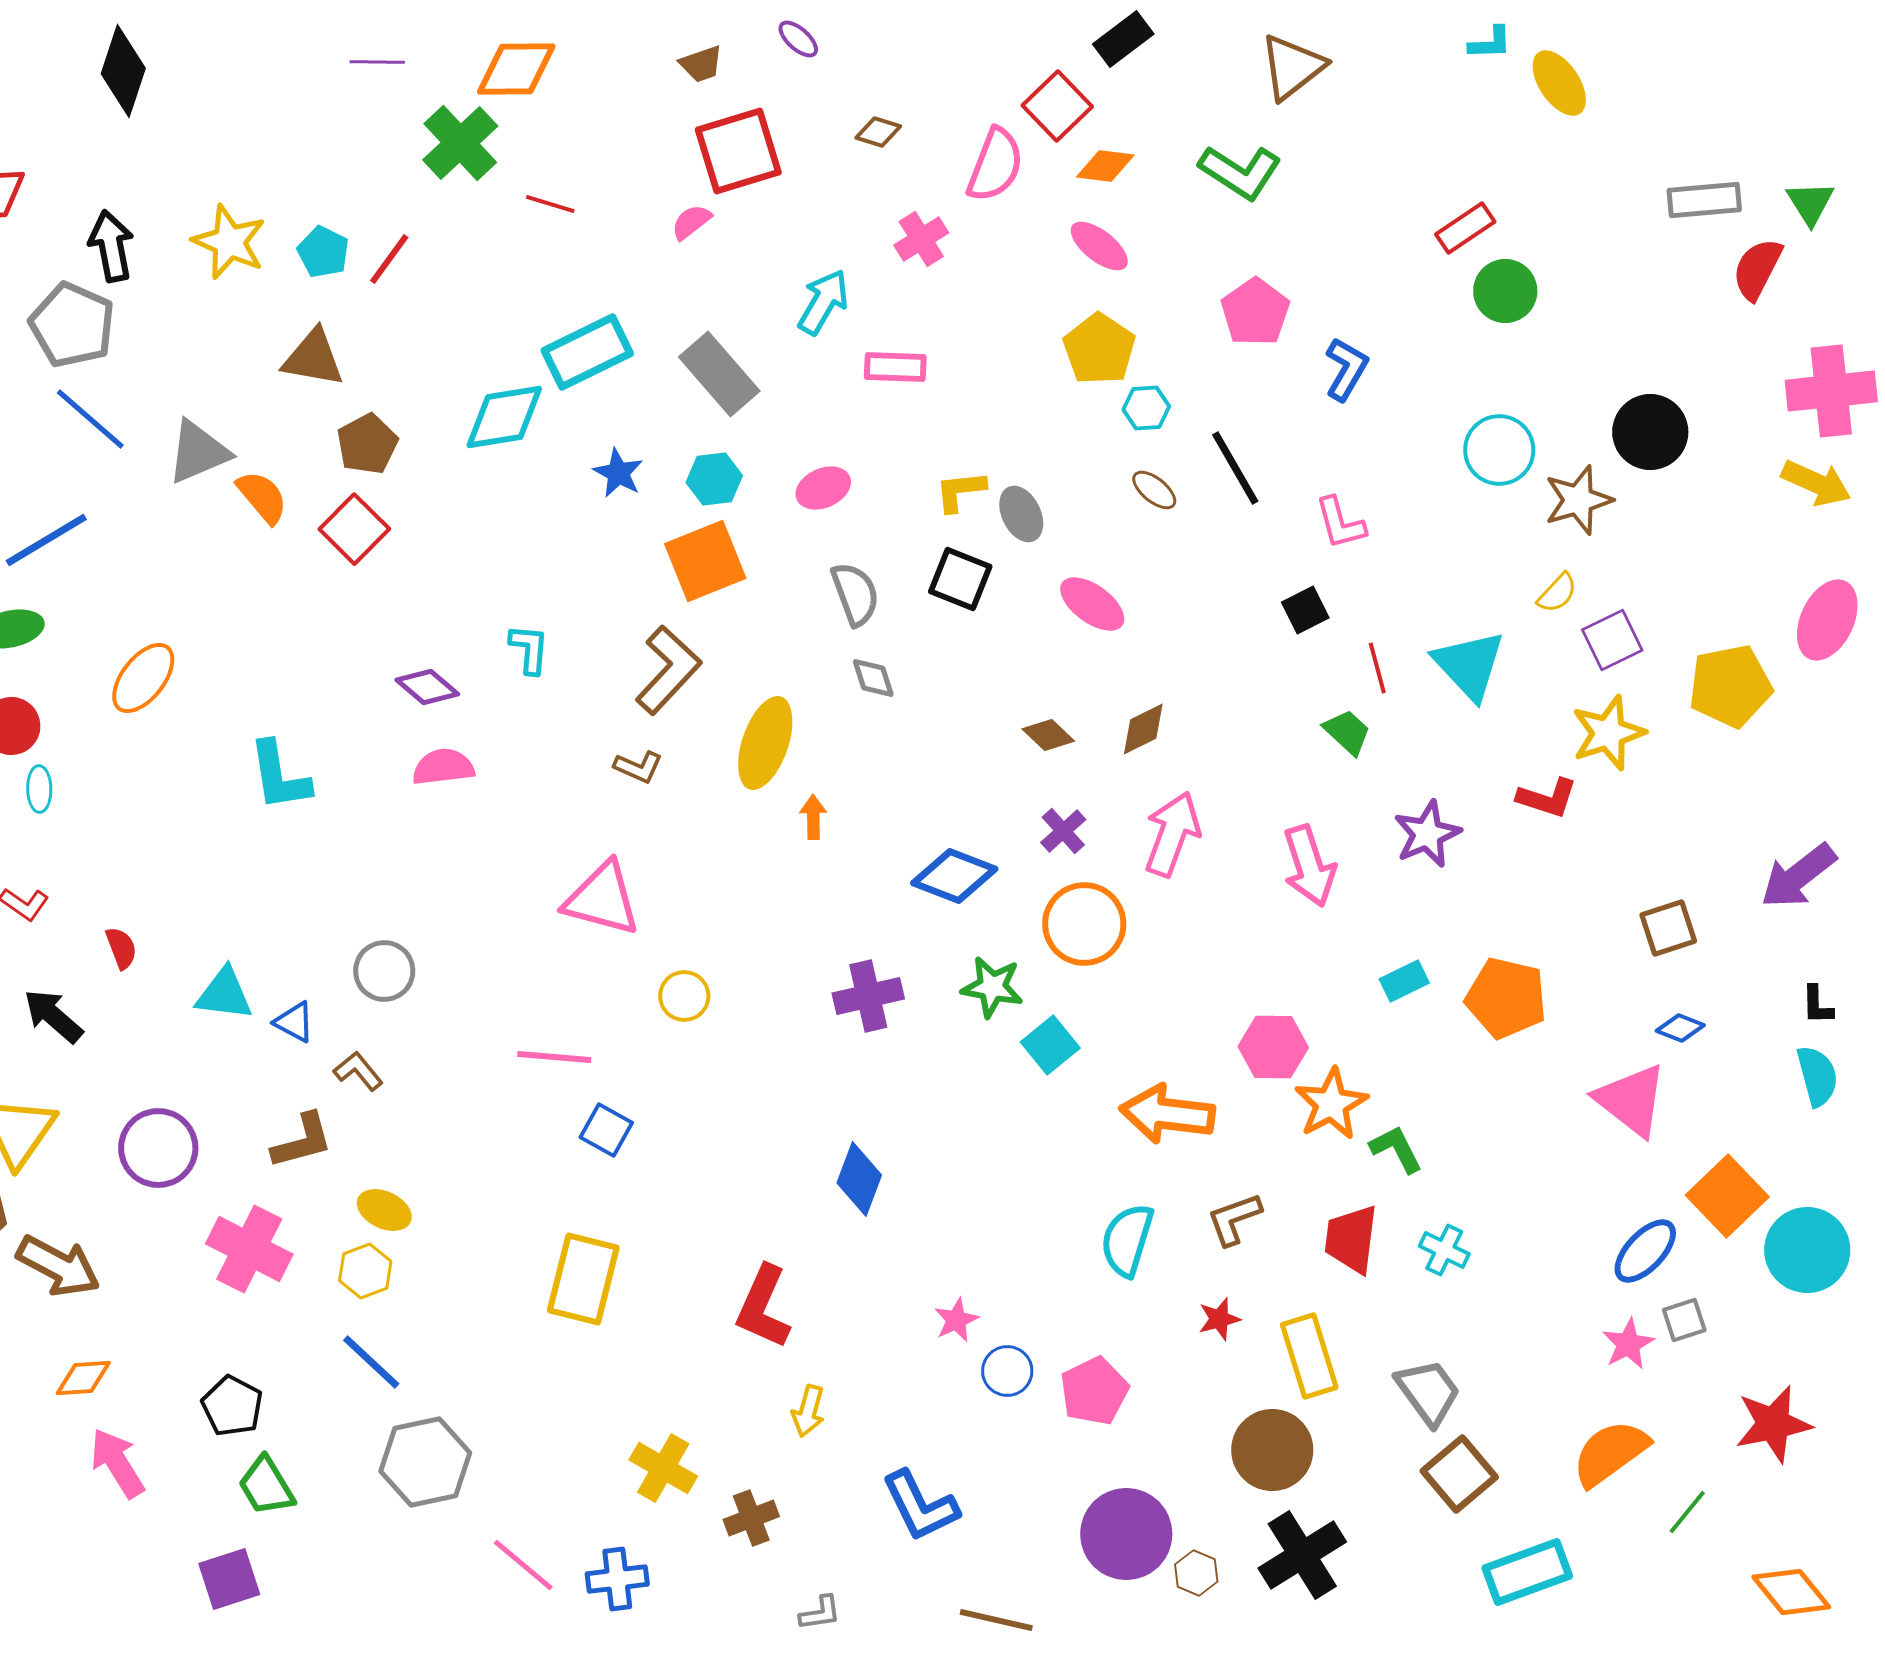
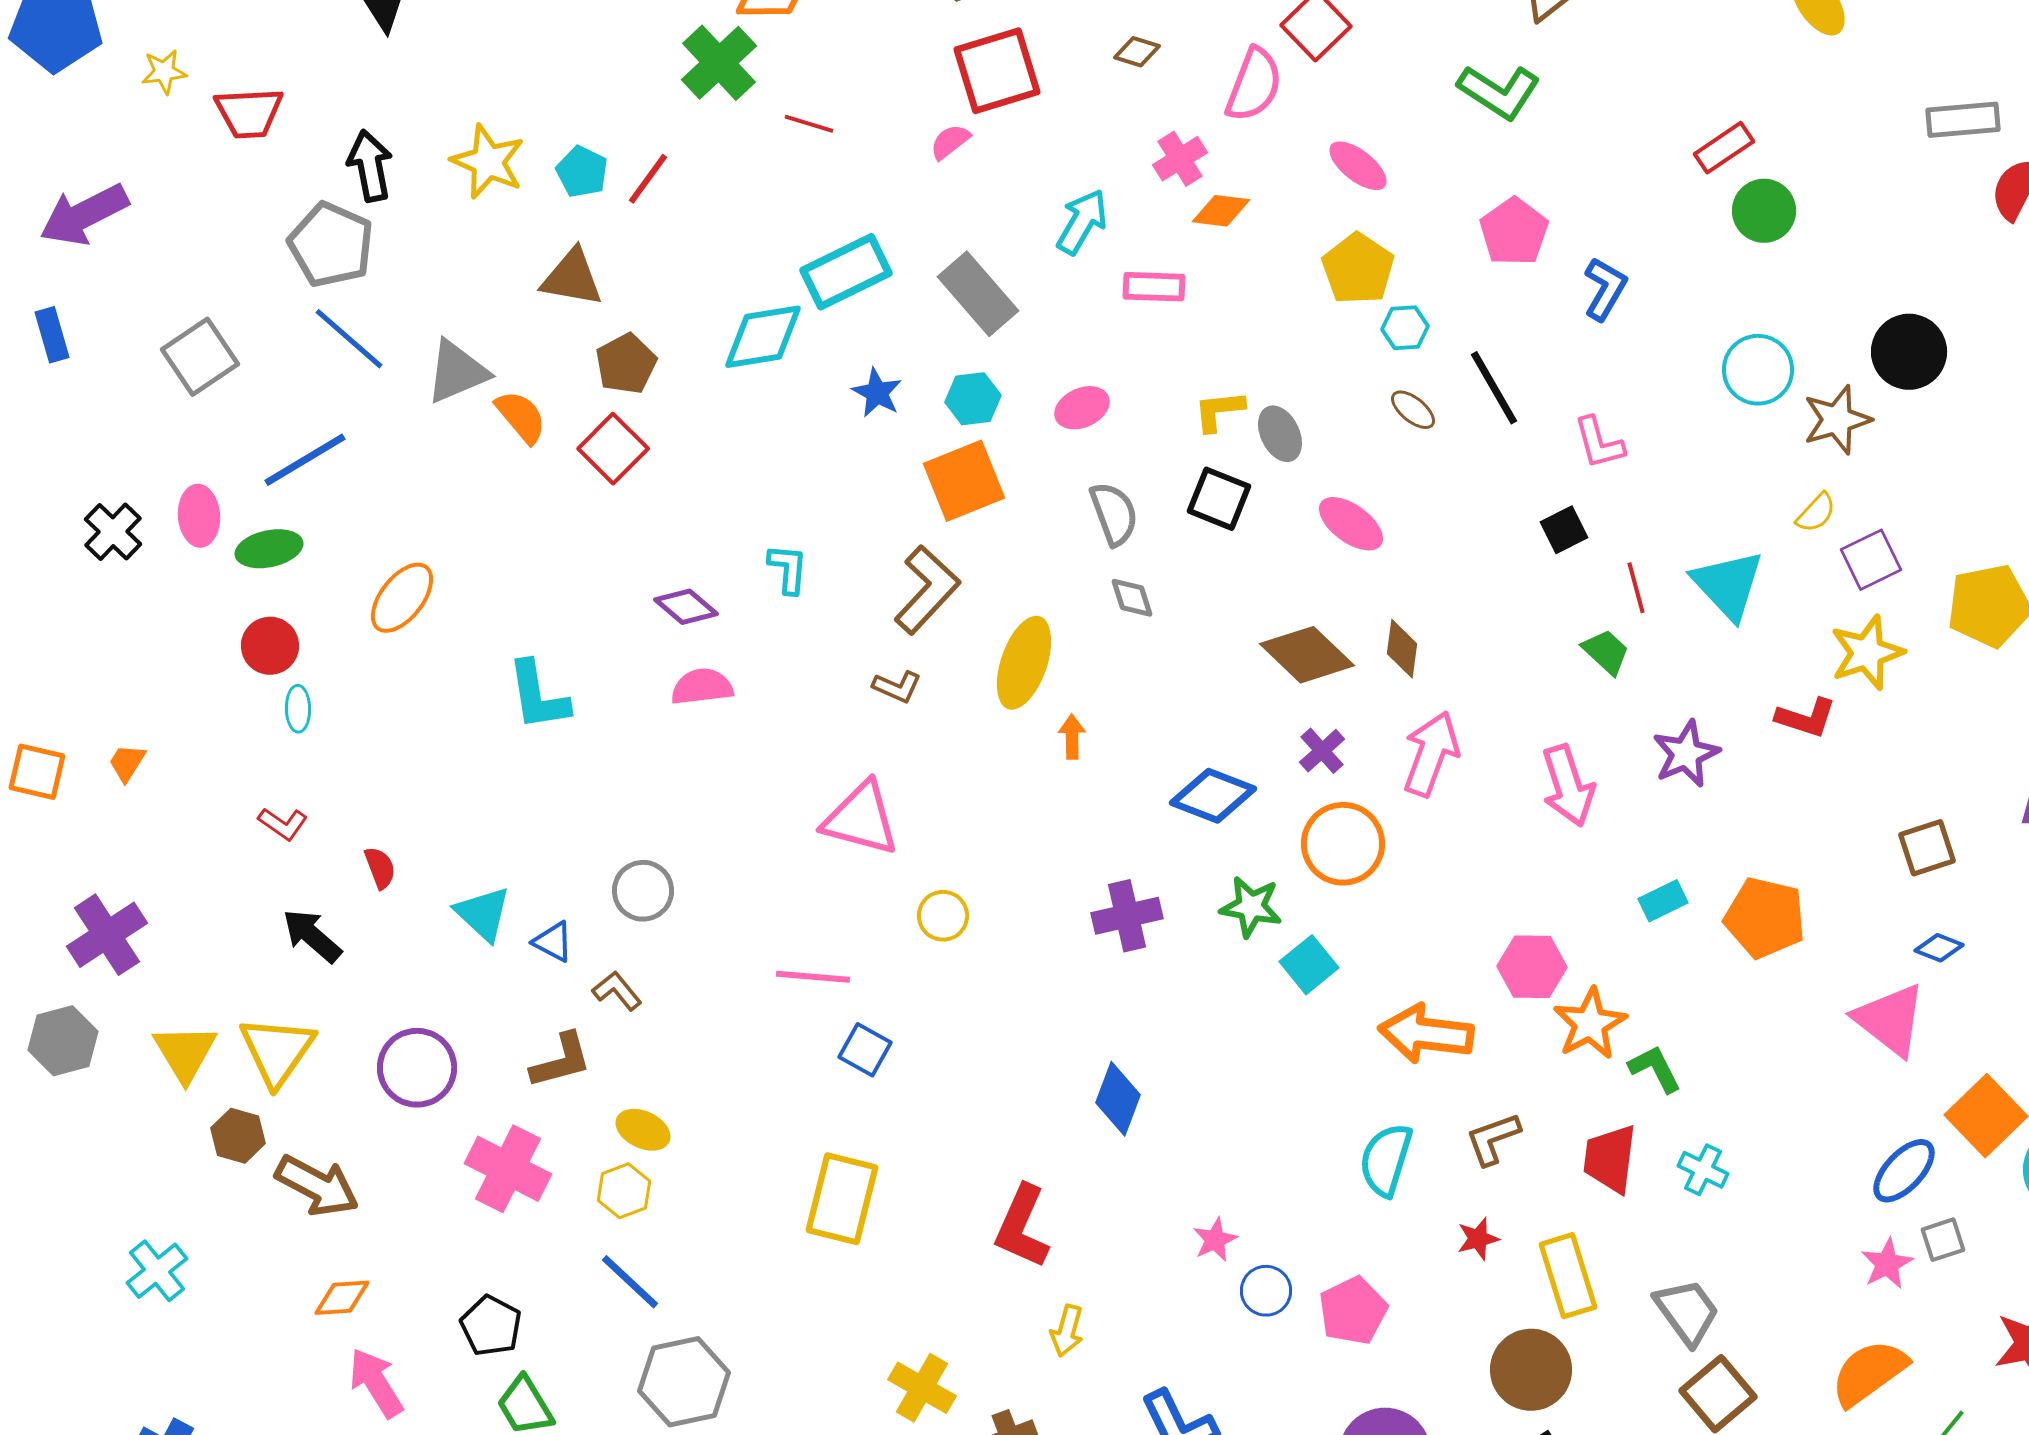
orange diamond: (1105, 166) -> (1221, 211), moved
brown diamond: (1143, 729) -> (1402, 649), turned -56
brown diamond: (1048, 735) -> (1307, 655), size x1.8
cyan triangle: (224, 994) -> (483, 914), turned 36

